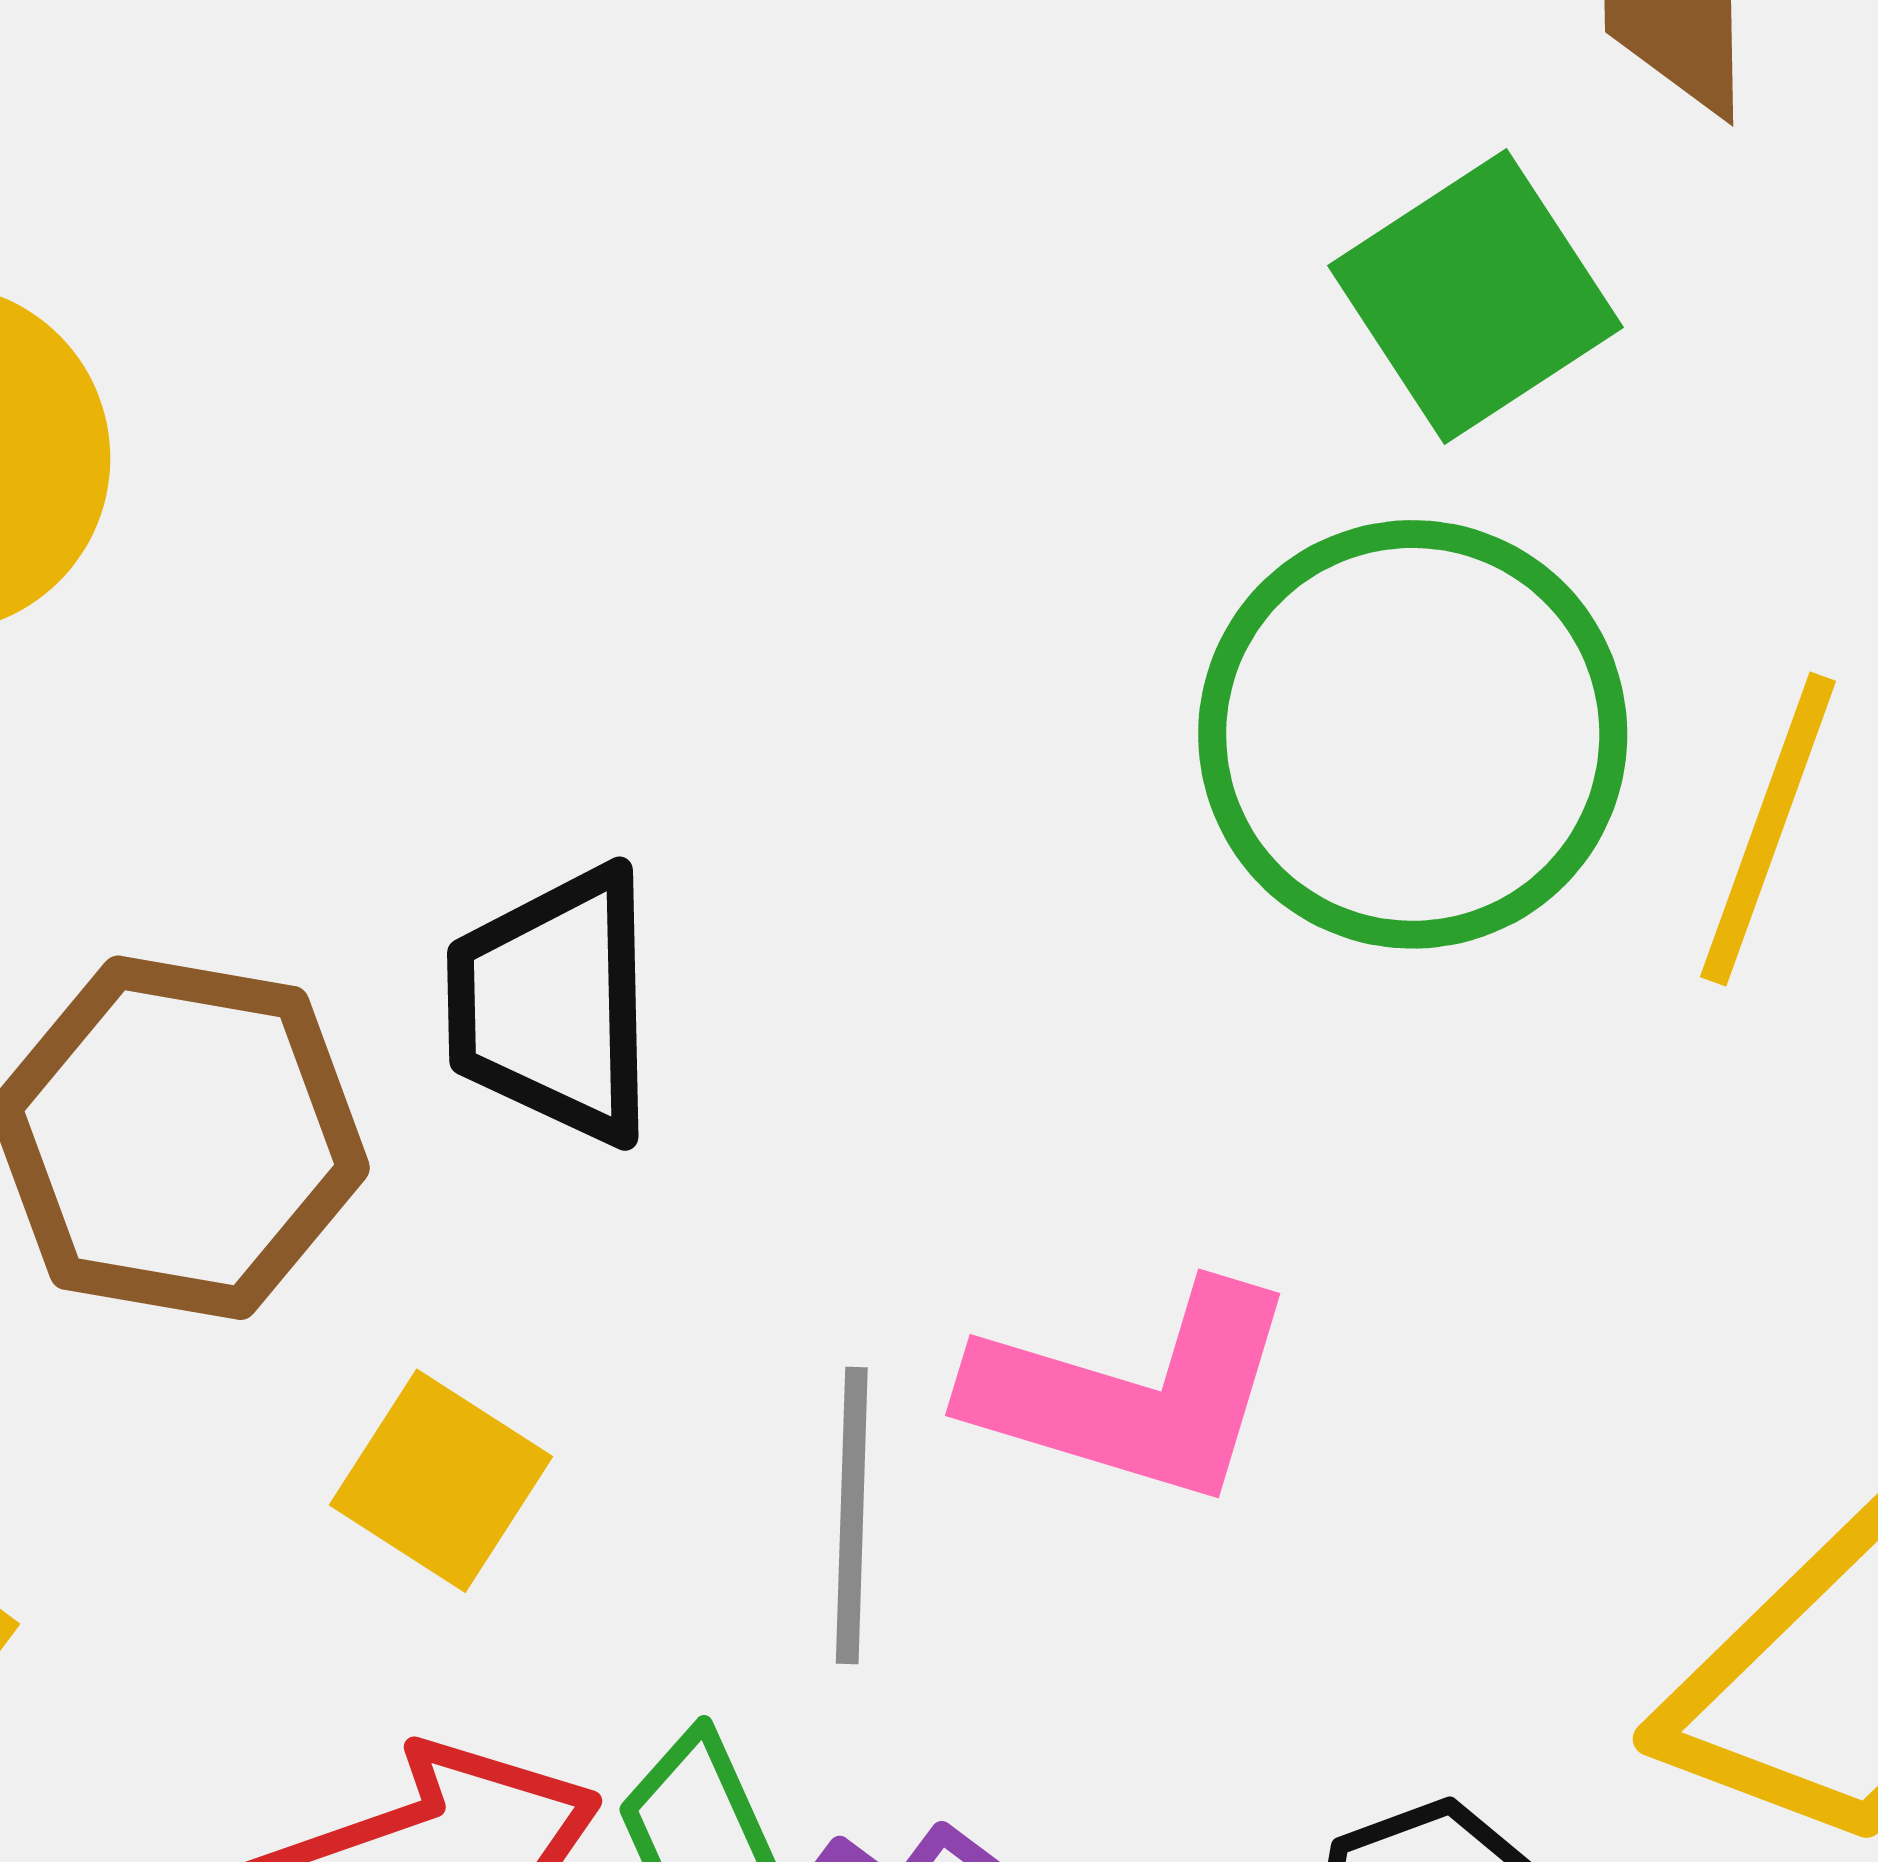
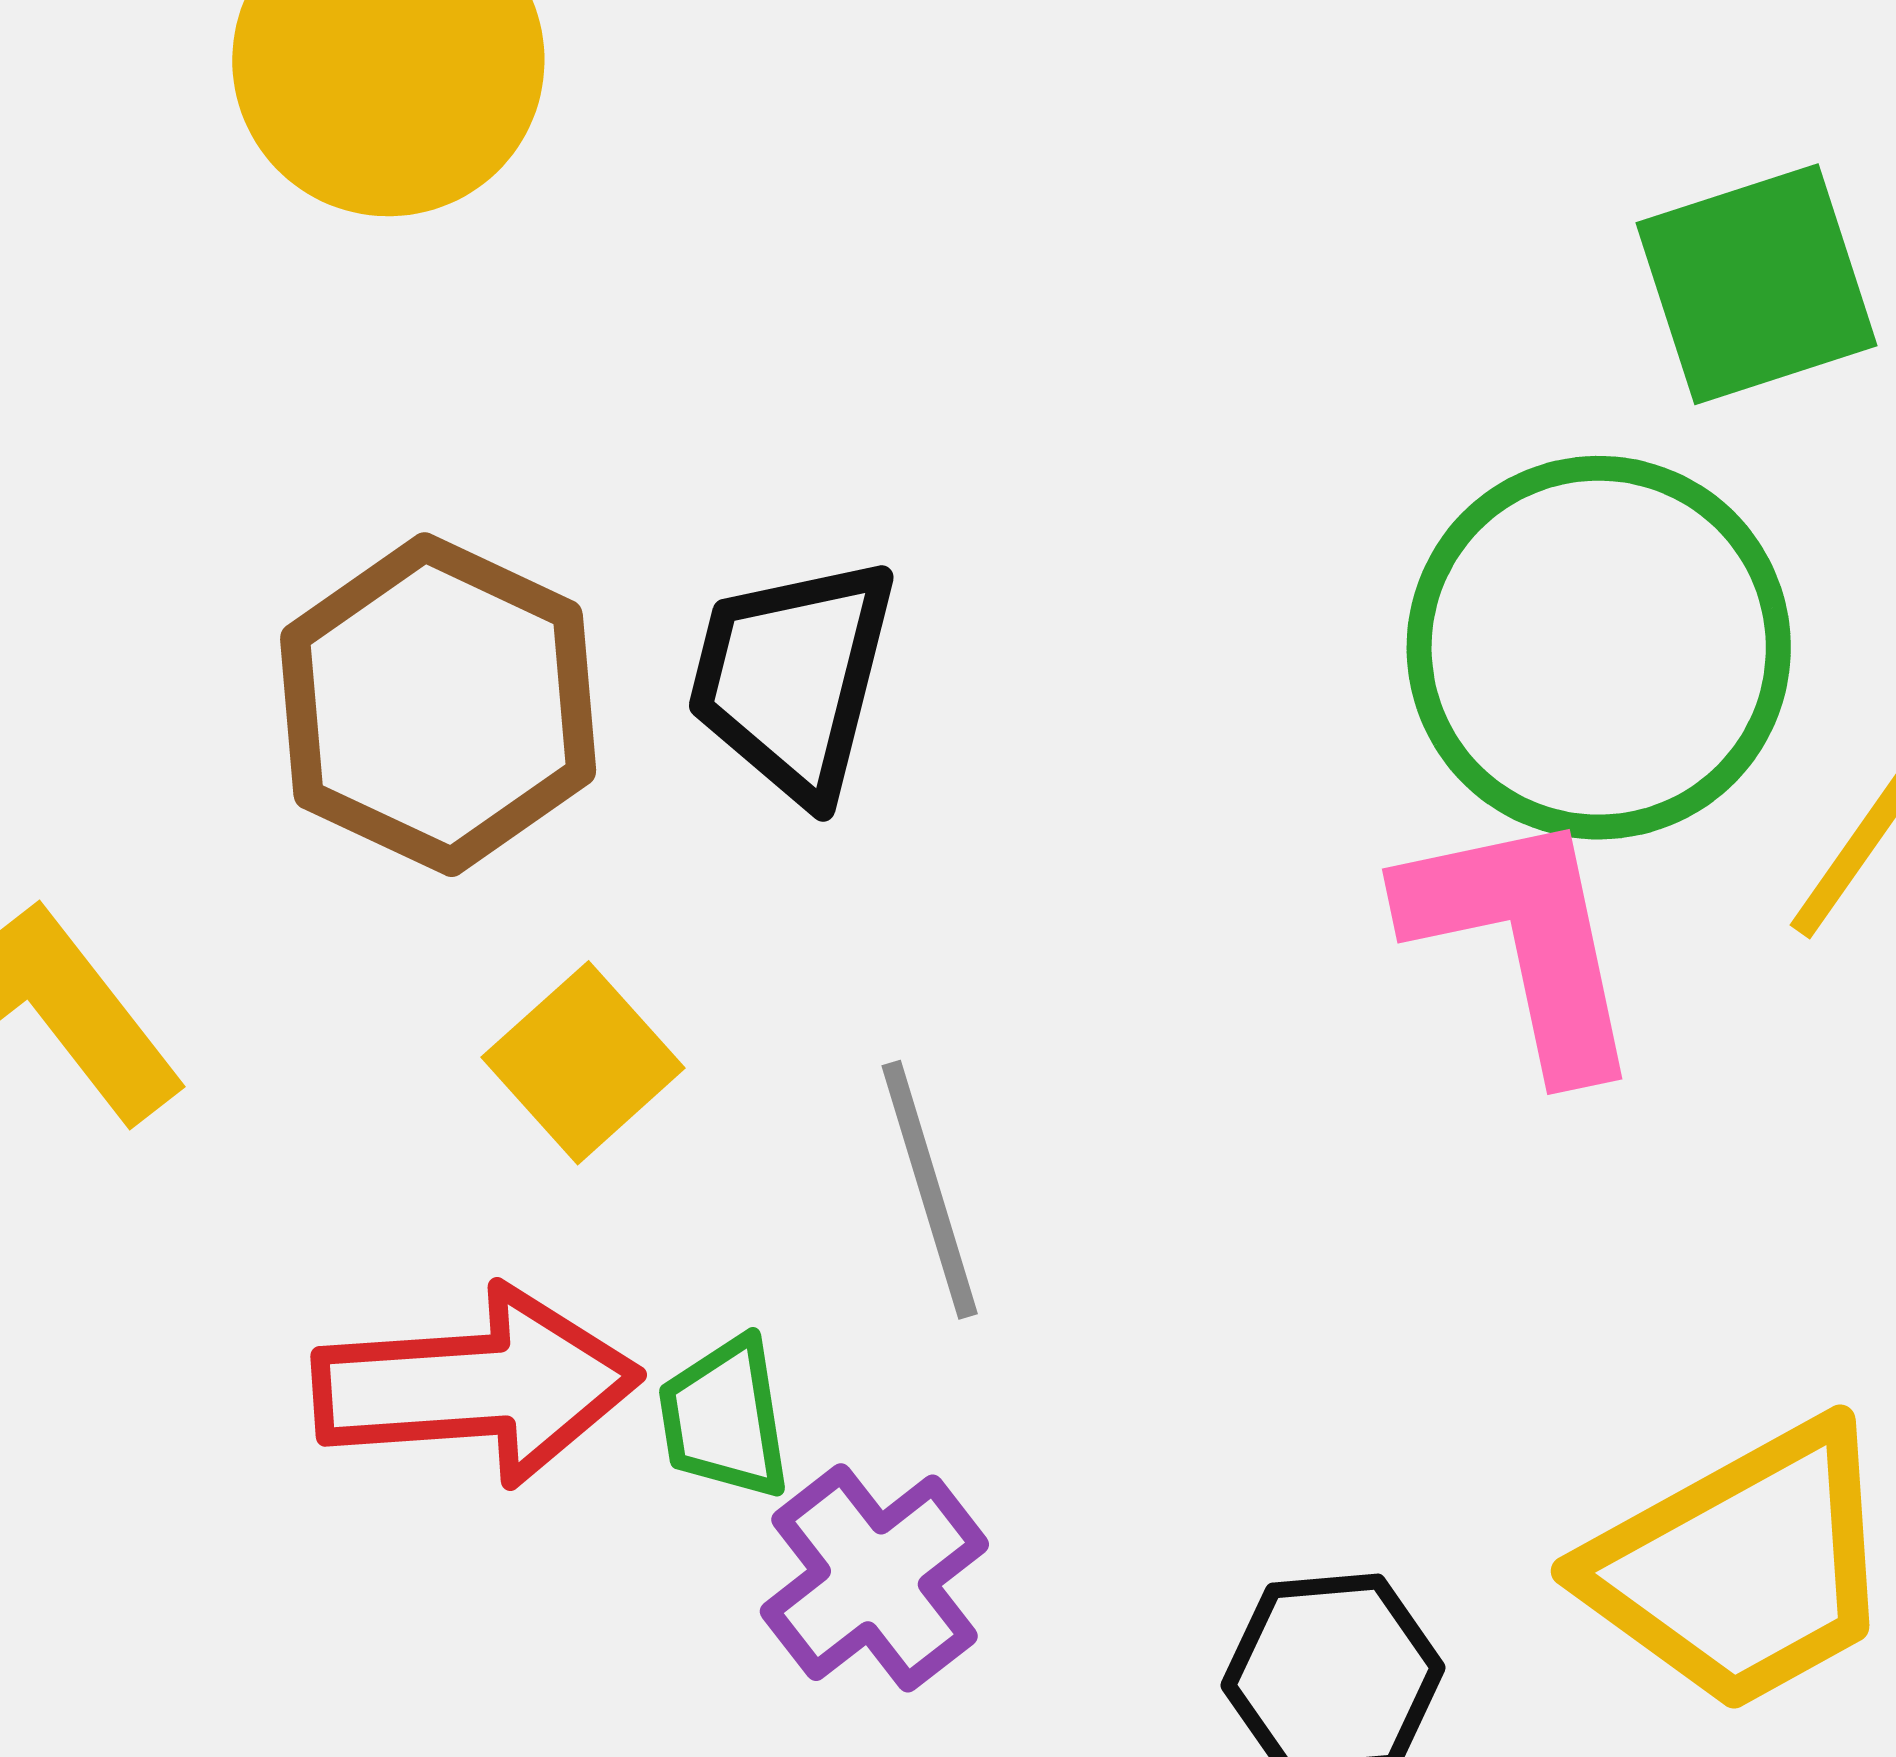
pink L-shape: (1133, 1393) -> (1524, 941), moved, turned -134
gray line: (852, 1515) -> (930, 1190), turned -34

